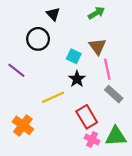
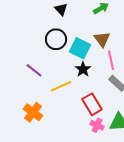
black circle: (38, 39) -> (56, 39), moved
cyan square: (74, 56) -> (80, 48), size x1.5
purple line: (16, 70) -> (34, 70), moved

